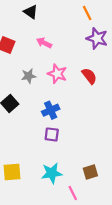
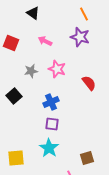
purple star: (97, 38) -> (80, 37), moved
red semicircle: (89, 76) -> (89, 83), moved
cyan star: (52, 173) -> (49, 148), moved, turned -30

